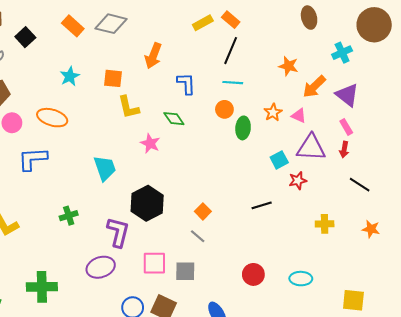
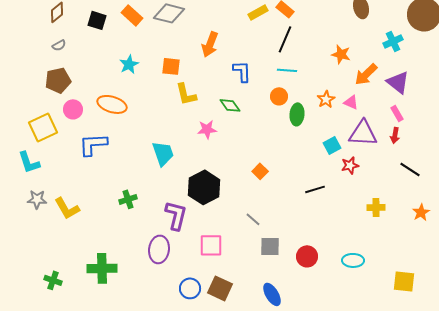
black square: (25, 37) -> (97, 20), moved, turned -30
pink star: (150, 143) -> (207, 129), turned -30
orange square: (203, 211) -> (260, 171), moved
orange star: (371, 229) -> (421, 212), turned 30
purple ellipse: (101, 267) -> (159, 249), turned -64
gray square: (185, 271) -> (270, 246), moved

